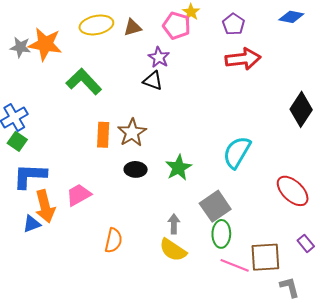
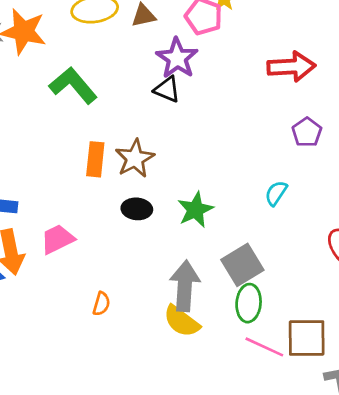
purple pentagon: (234, 24) -> (307, 132), moved
purple star: (159, 57) -> (177, 58), size x1.4
cyan semicircle: (237, 152) -> (276, 193), size x0.6
gray arrow: (174, 224) -> (185, 286), size x1.8
orange semicircle: (113, 240) -> (101, 304), size x0.7

